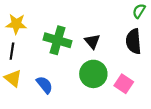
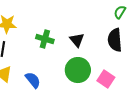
green cross: (58, 40) -> (45, 39), size x0.7

